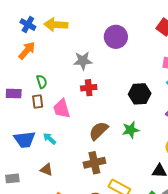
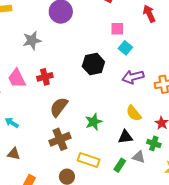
red cross: (89, 88) -> (45, 77), moved
pink trapezoid: (62, 109) -> (17, 78), moved
green star: (131, 130) -> (94, 122), moved

